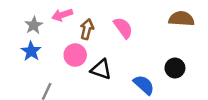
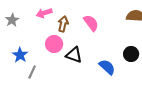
gray star: (34, 25) -> (12, 20), moved
blue star: (31, 51) -> (20, 55), moved

